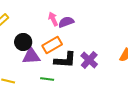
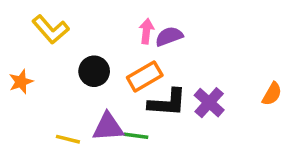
pink arrow: (53, 19) -> (146, 31), turned 32
purple triangle: (31, 56) -> (108, 127), moved

